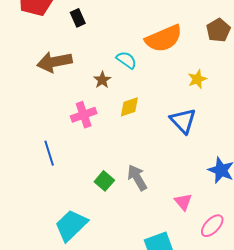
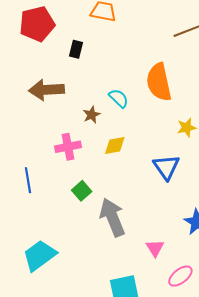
black rectangle: (78, 18) -> (76, 49), turned 30
orange semicircle: (164, 38) -> (159, 82), turned 93
gray arrow: (137, 178) -> (112, 217), size x1.4
green square: (104, 181) -> (82, 191), moved

